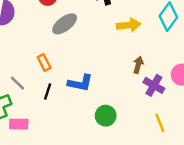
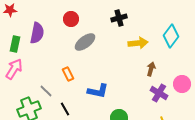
brown arrow: (138, 65) -> (151, 69), moved
black line: (48, 91) -> (65, 109), moved, turned -48

